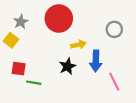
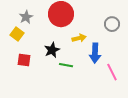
black star: (68, 66) -> (52, 50), moved
green line: (34, 83) -> (66, 65), moved

